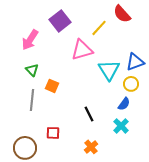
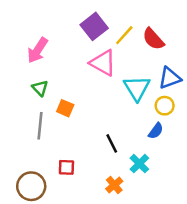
red semicircle: (122, 14) -> (153, 39), moved
purple square: (60, 21) -> (94, 26), moved
pink triangle: (82, 50) -> (103, 63), turned 45
cyan cross: (121, 126) -> (139, 164), moved

